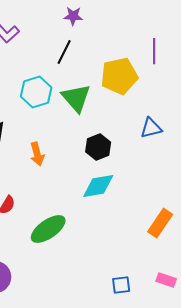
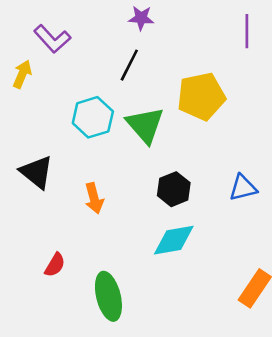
purple line: (154, 51) -> (247, 31), moved
blue triangle: (151, 128) -> (243, 188), moved
green ellipse: (48, 229) -> (108, 296), turned -69

